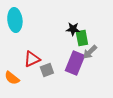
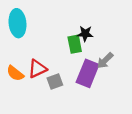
green rectangle: (82, 38) -> (75, 44), moved
orange semicircle: (12, 78) -> (15, 73), moved

